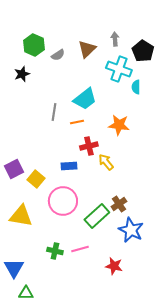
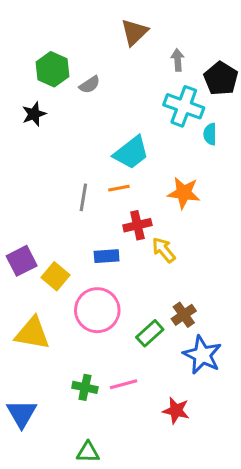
brown triangle: (87, 49) -> (134, 32), moved
gray line: (54, 112) -> (83, 197), moved
green rectangle: (97, 216) -> (150, 333), size x0.7
green triangle: (26, 293) -> (88, 452), moved

